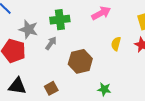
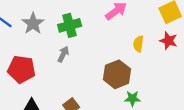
gray star: (28, 29) -> (33, 23), moved, turned 30
brown hexagon: (80, 61) -> (117, 74), moved

